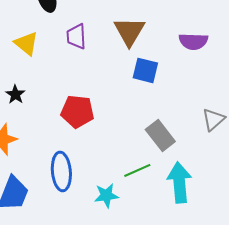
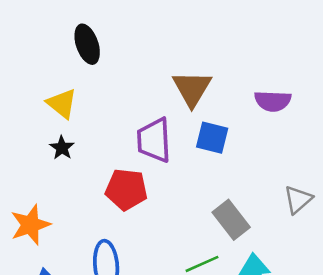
purple trapezoid: (76, 36) -> (154, 140), moved, size x1.4
black star: (15, 94) -> (62, 148), moved

